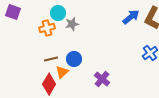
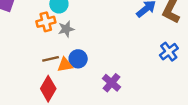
gray star: (72, 24) -> (66, 29), moved
orange triangle: (62, 72) -> (65, 65), moved, turned 32

